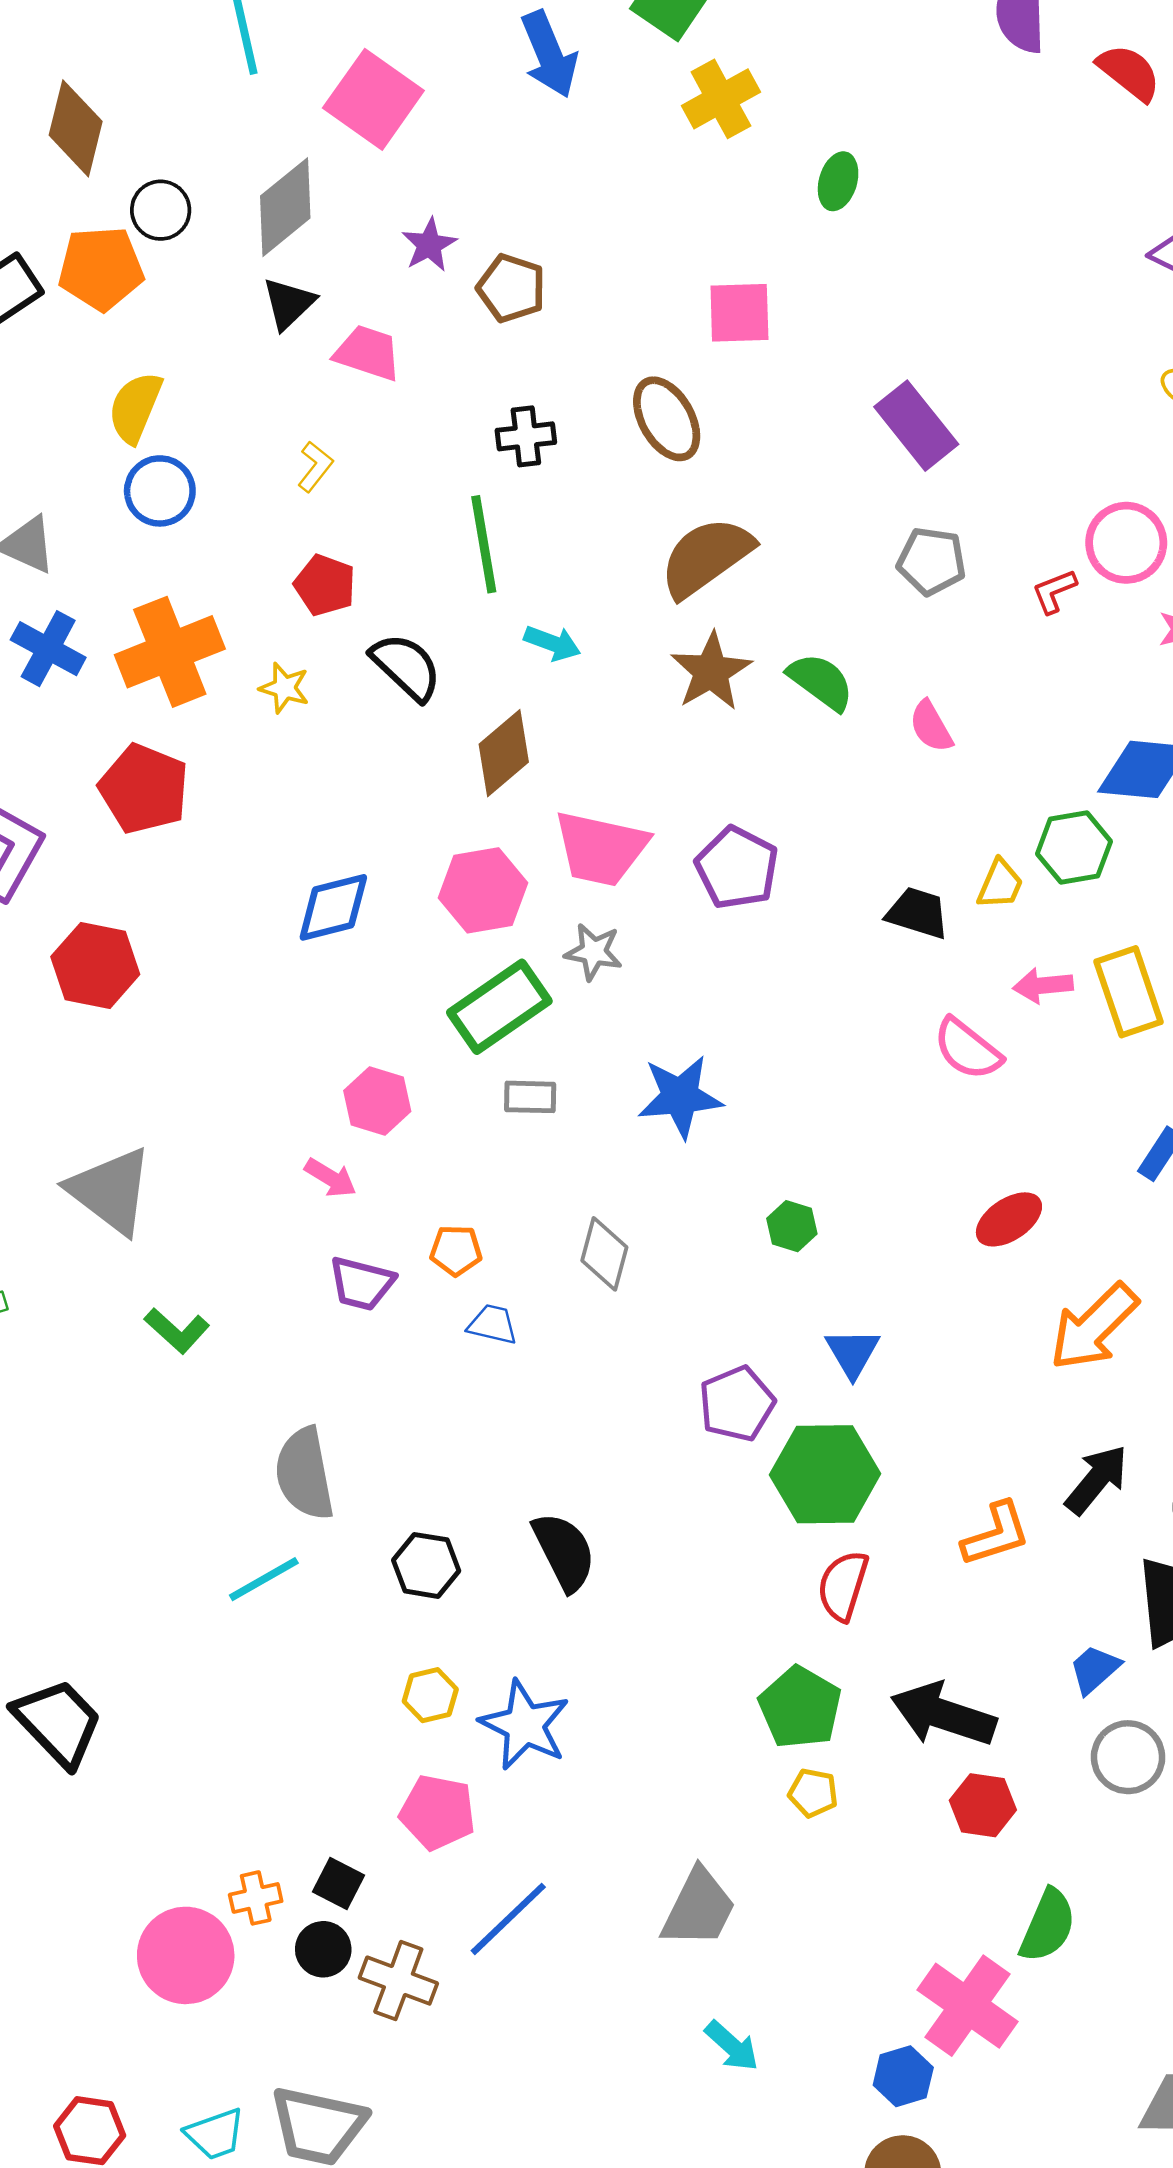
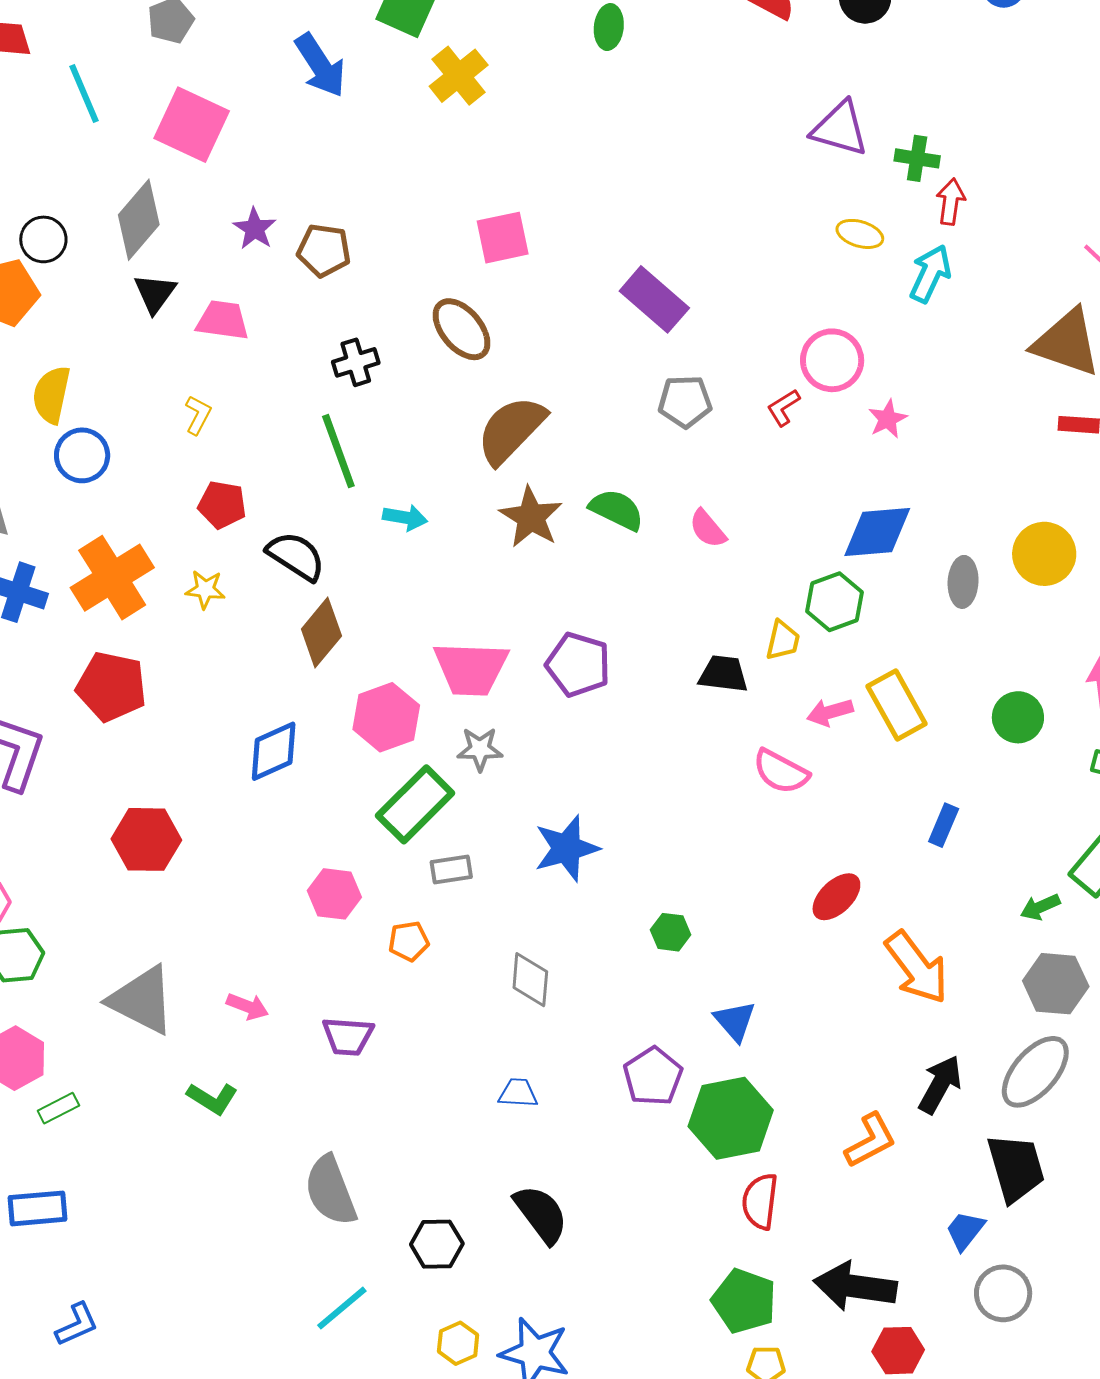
green ellipse: (838, 181) -> (609, 27), moved
brown diamond: (504, 753) -> (321, 633), moved
red hexagon: (95, 965) -> (146, 839), moved
pink arrow: (331, 1178) -> (247, 1006), moved
orange pentagon: (456, 1250) -> (409, 941), moved
blue trapezoid: (493, 1324) -> (518, 1093), moved
orange arrow: (1094, 1327) -> (917, 967), turned -72
cyan line: (264, 1579) -> (342, 1308), moved

